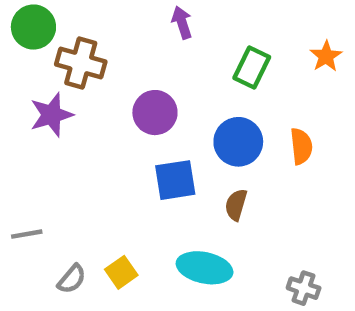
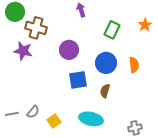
purple star: (51, 115) -> (23, 51), turned 30
gray line: (27, 234) -> (12, 114), moved
gray semicircle: (72, 279) -> (33, 112), moved
gray cross: (304, 288) -> (135, 128), turned -32

